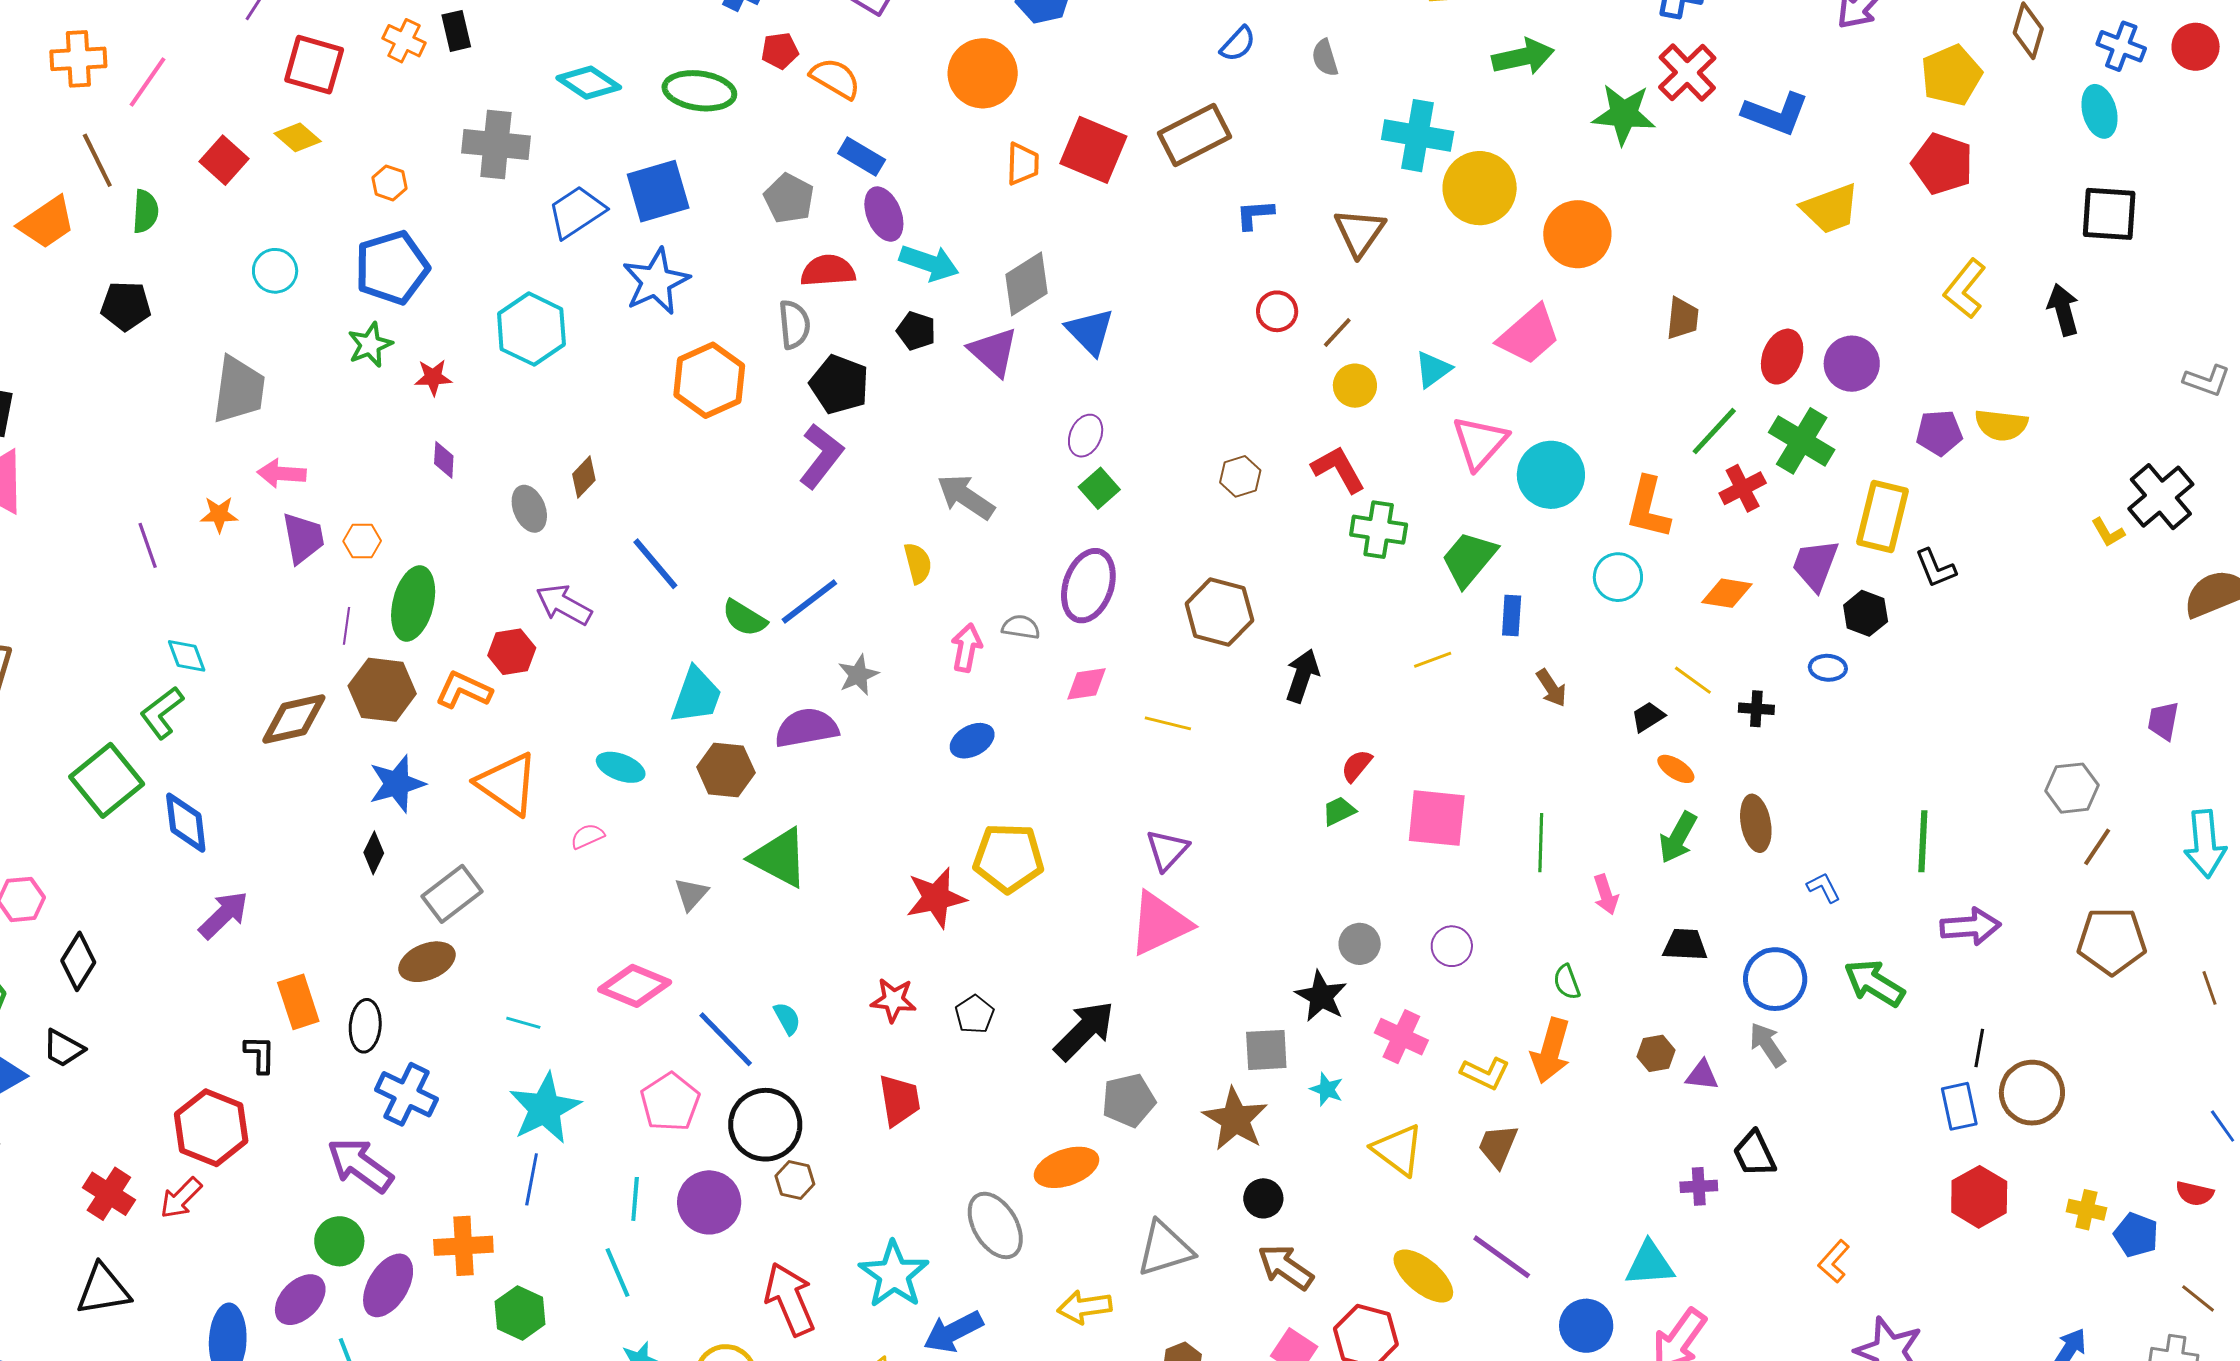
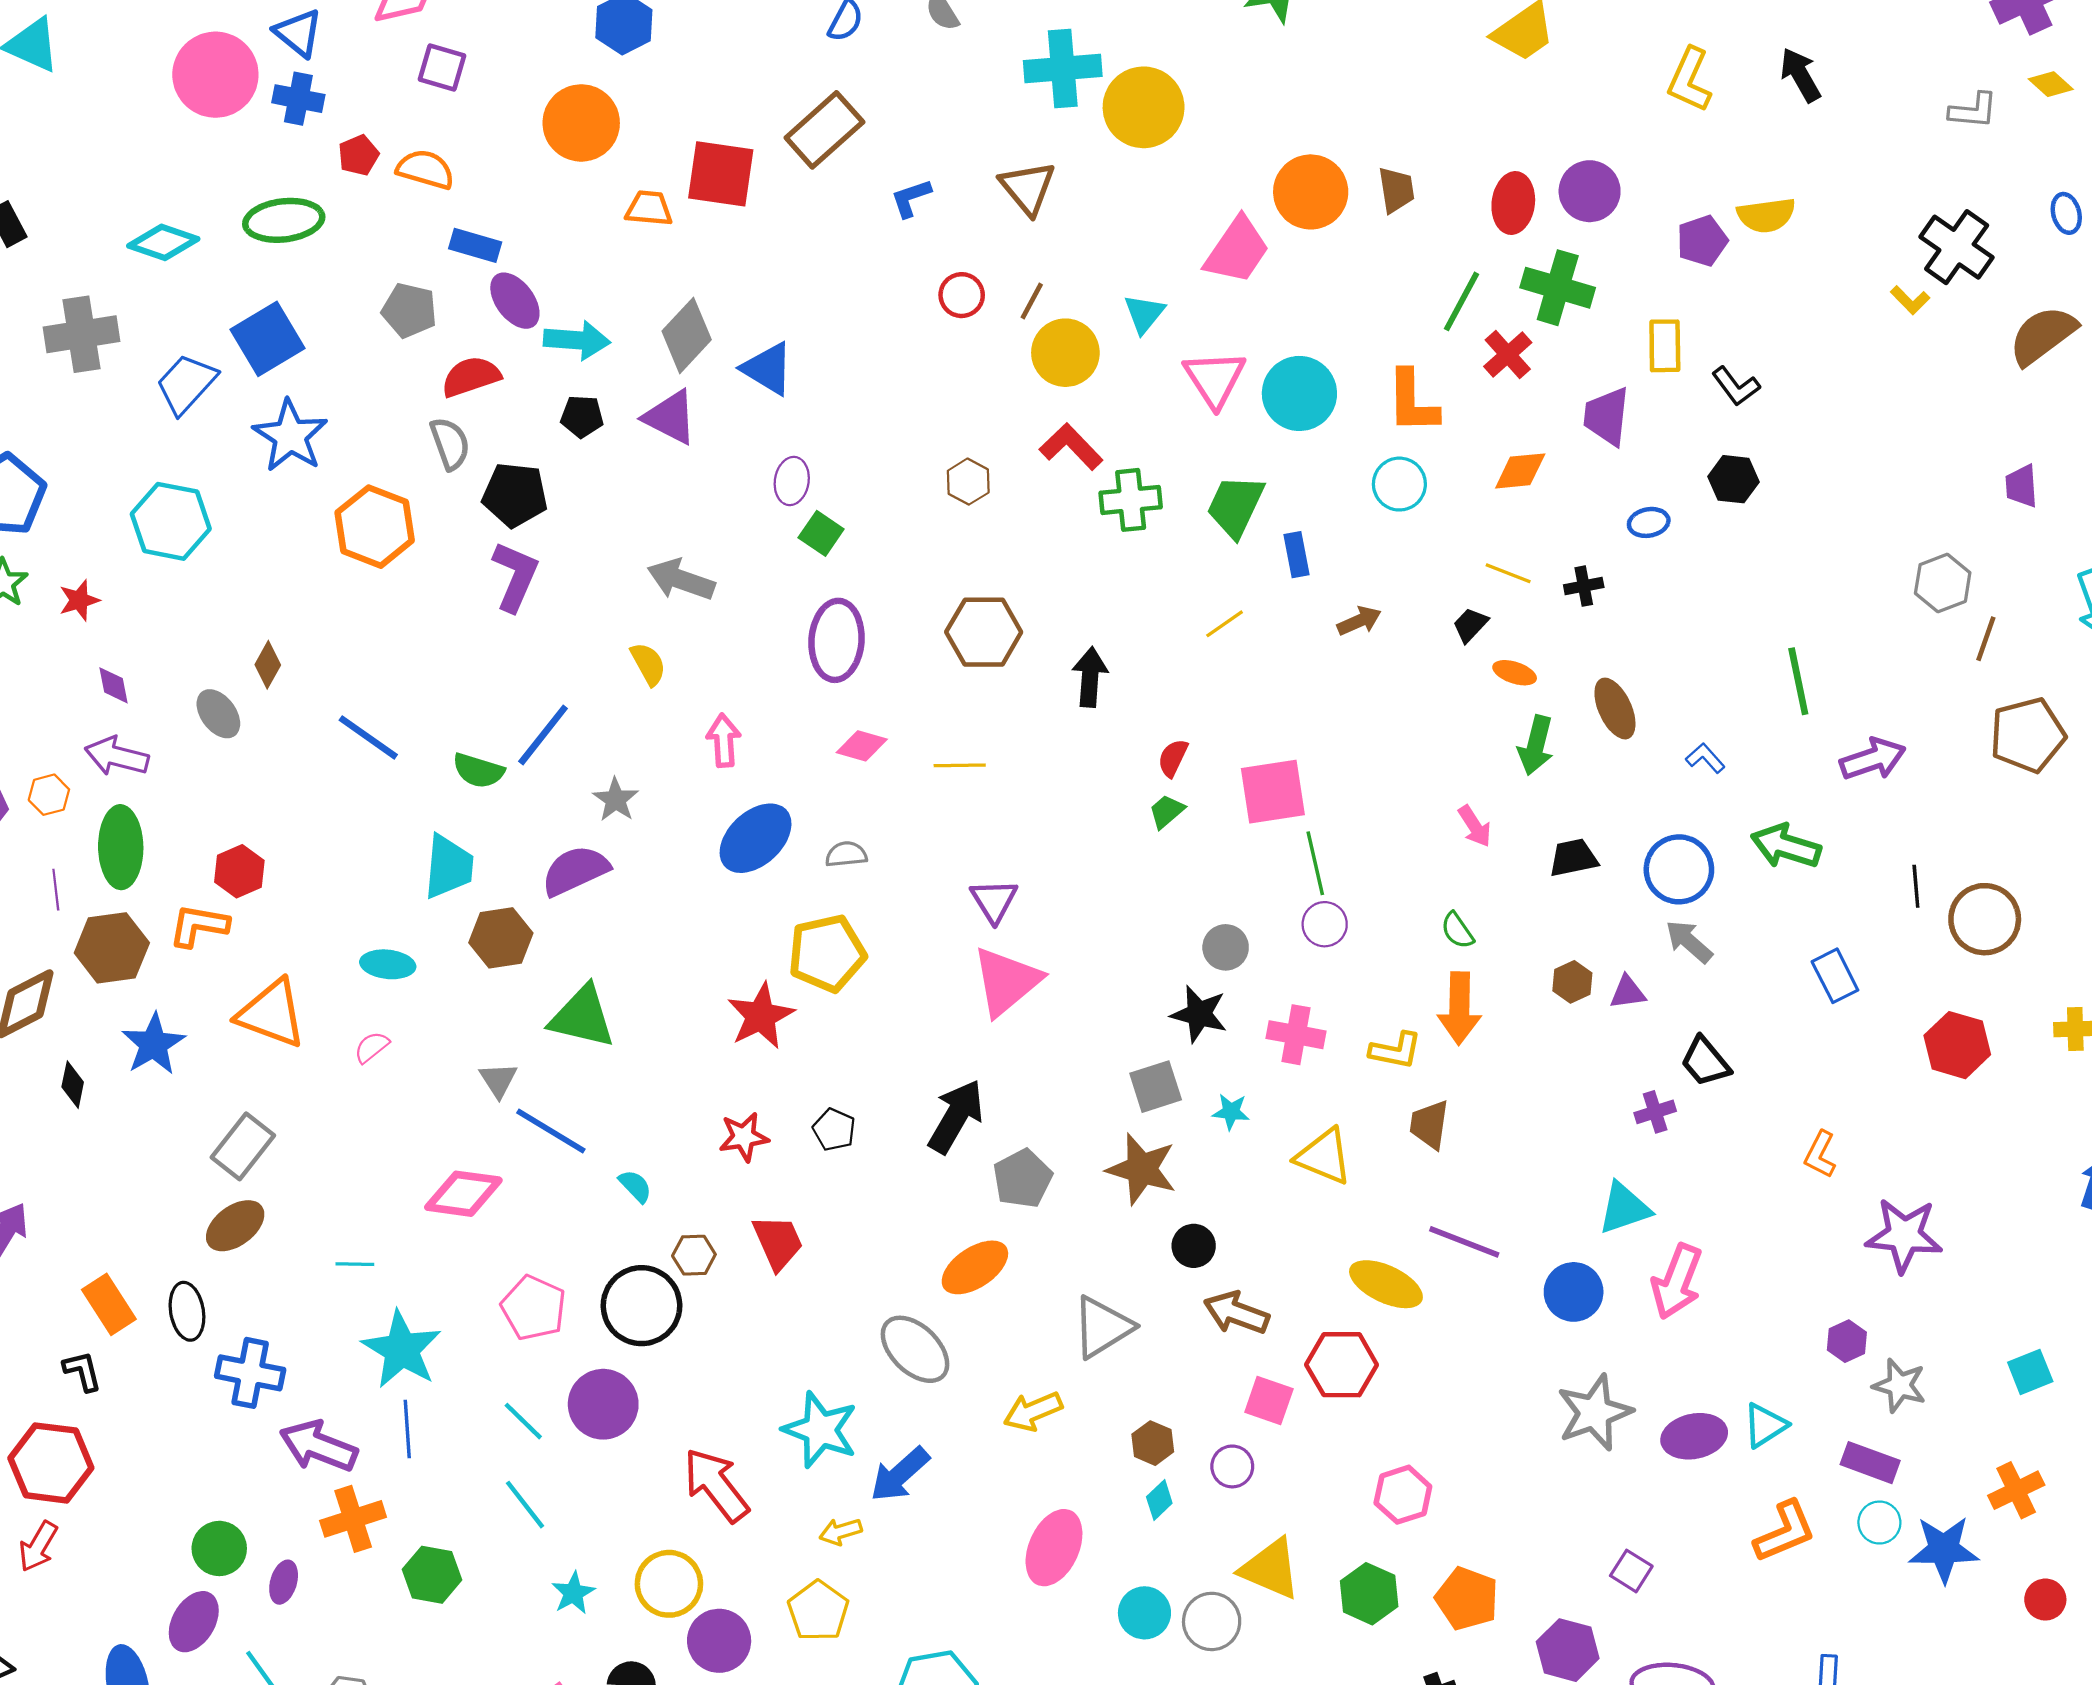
orange trapezoid: (1023, 164) -> (649, 208), turned -72
orange circle: (1577, 234) -> (1311, 192), moved
yellow circle: (1355, 386) -> (1065, 353), size x1.4
yellow rectangle: (1882, 517) -> (1665, 346), size x0.7
purple arrow: (564, 605) -> (117, 756), moved
black hexagon: (1866, 613) -> (1733, 479), moved
gray semicircle: (1021, 627) -> (846, 854), moved
pink diamond: (1086, 684) -> (862, 746), turned 39
brown arrow: (1551, 688) -> (1359, 621), turned -66
blue ellipse: (972, 741) -> (756, 838), size x1.6
green line: (1541, 843) -> (1315, 863), moved
black diamond: (374, 853) -> (73, 1085), moved
blue line: (726, 1039) -> (551, 1131), moved
blue rectangle: (1959, 1106) -> (1835, 976), moved
purple arrow: (360, 1165) -> (318, 1446), moved
brown hexagon: (795, 1180) -> (694, 1255), moved
cyan line: (635, 1199) -> (523, 1421), turned -36
purple ellipse: (388, 1285) -> (284, 1582), size x0.6

